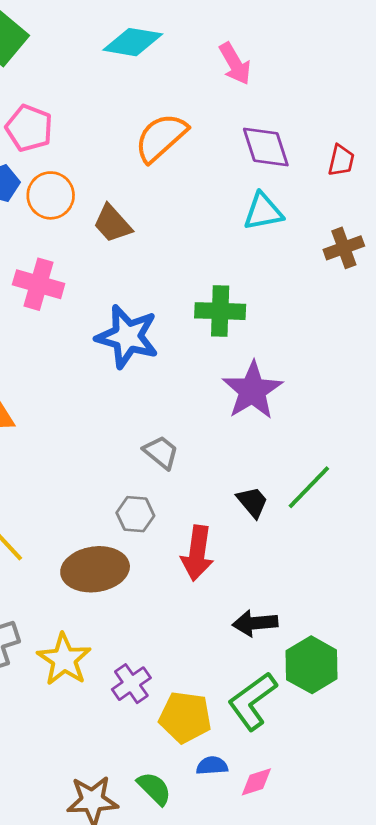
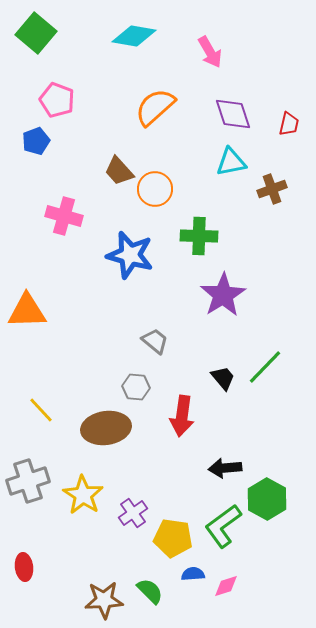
orange circle: (51, 195) -> (155, 189), moved
brown cross: (344, 248) -> (272, 189), moved

